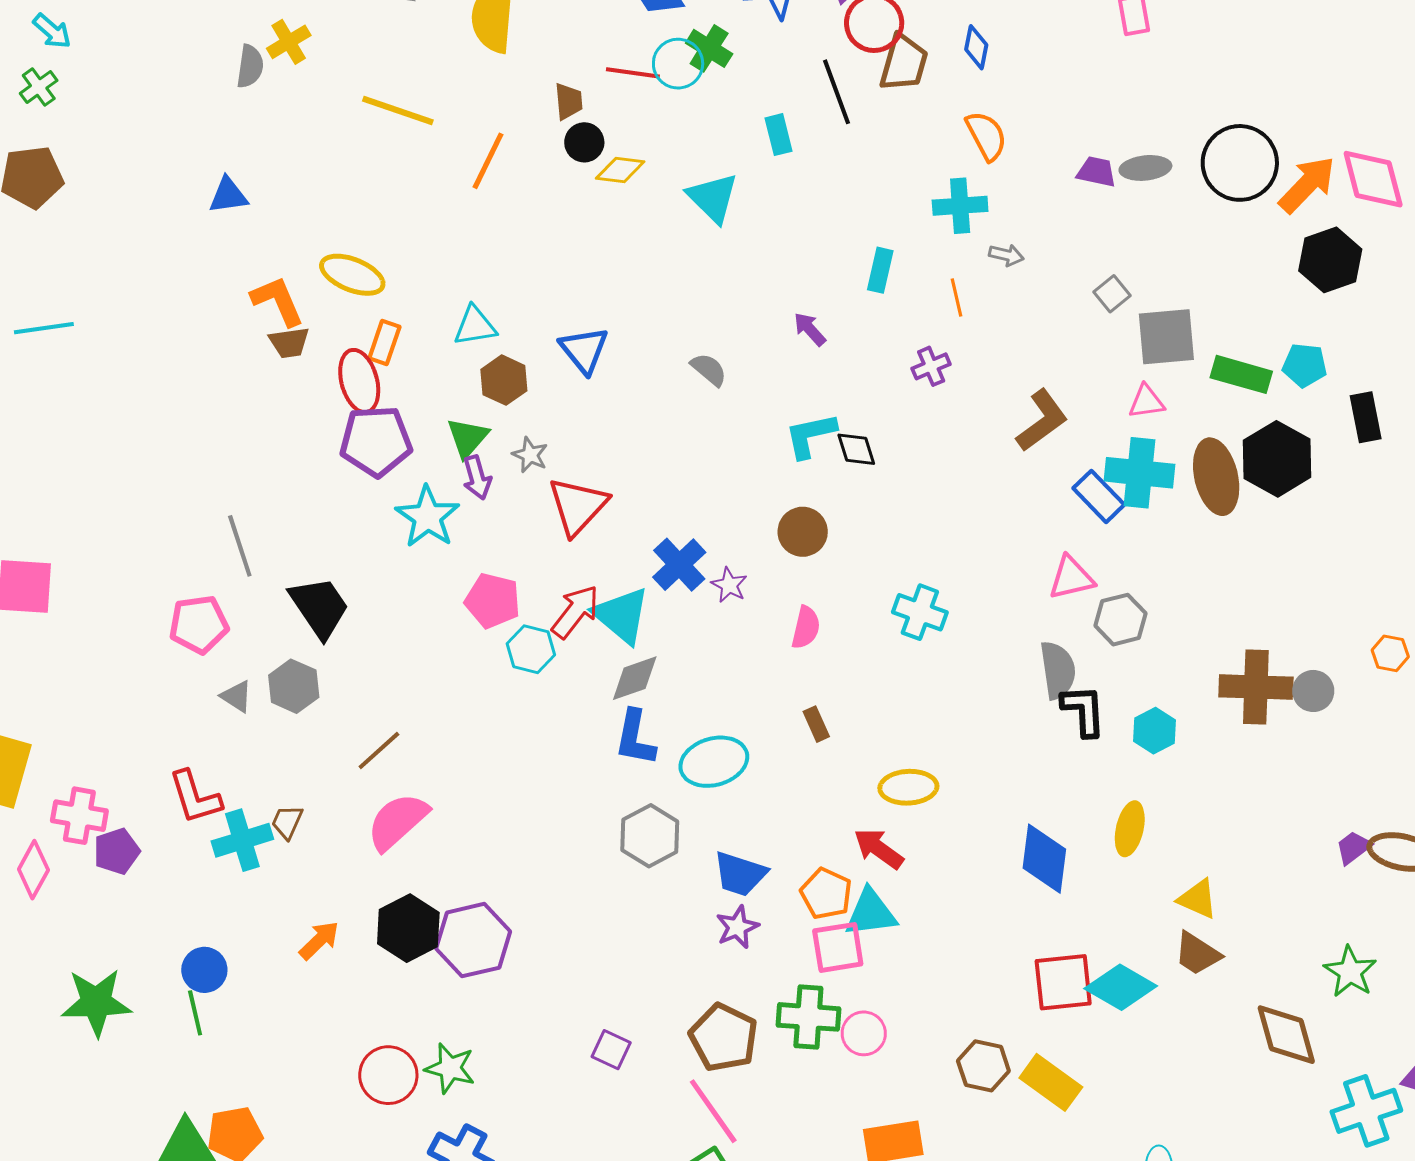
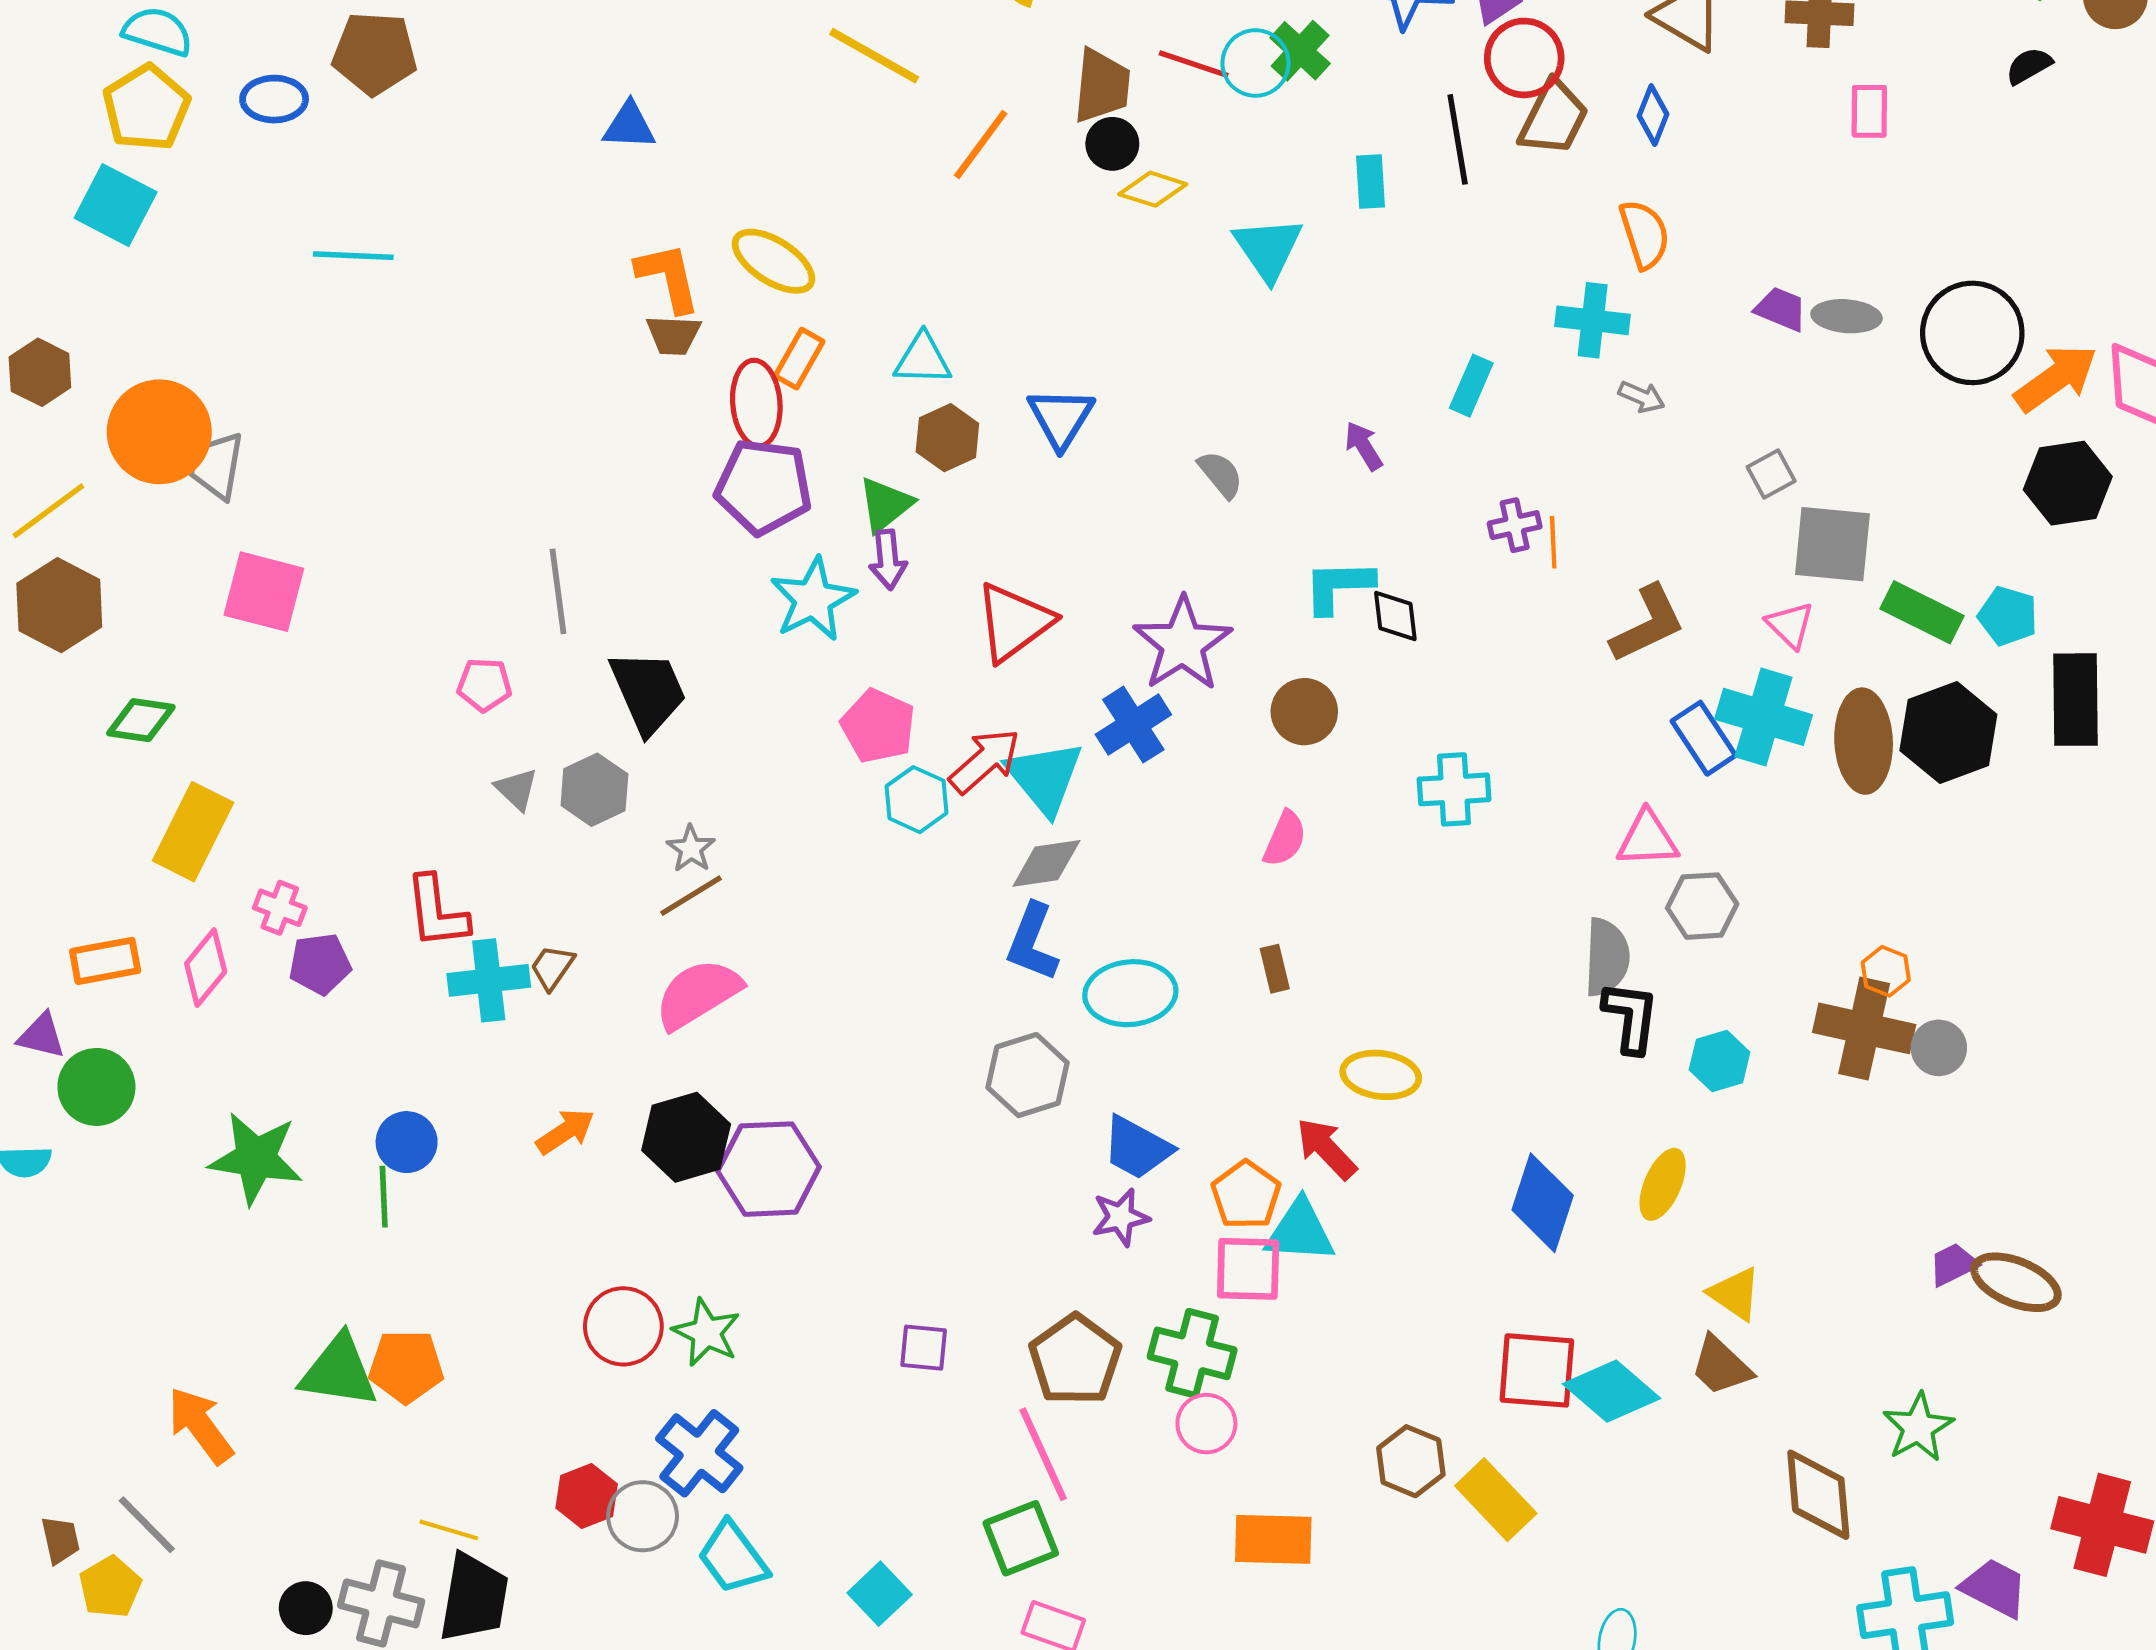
brown trapezoid: (569, 101) -> (1102, 86), size x1.5
orange line: (957, 297) -> (1553, 542), moved
pink triangle: (1146, 402) -> (1790, 625), turned 42
black rectangle: (1366, 417) -> (2076, 700), size x1.4
gray star: (530, 455) -> (691, 849), moved
purple star: (729, 585) -> (1182, 644), moved, size x2.0
cyan cross: (920, 612) -> (1454, 789), moved, turned -34
pink pentagon: (199, 624) -> (484, 685), size x0.7
orange hexagon: (1390, 653) -> (1886, 971), moved
pink cross: (79, 816) -> (280, 908), size x0.7
pink circle: (864, 1033) -> (1206, 1424), moved
purple square: (611, 1050) -> (924, 1348), turned -30

